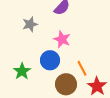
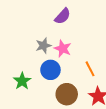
gray star: (30, 24) -> (43, 46), moved
orange line: (82, 68) -> (90, 69), moved

